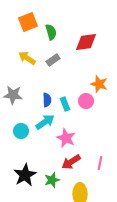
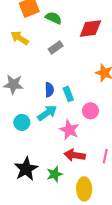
green semicircle: (51, 32) -> (54, 18), turned -49
yellow arrow: (27, 58) -> (20, 38), moved
pink circle: (86, 101) -> (90, 111), moved
red arrow: (71, 162) -> (75, 155), turned 42

